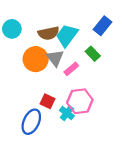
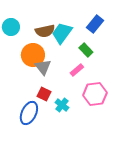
gray triangle: (55, 58) -> (43, 67), moved
pink rectangle: (71, 69) -> (77, 70), moved
pink hexagon: (80, 101) -> (95, 94), moved

